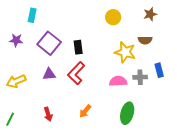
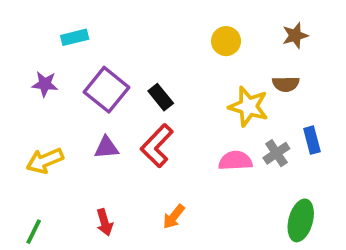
cyan rectangle: (32, 15) -> (75, 37), turned 64
black rectangle: (78, 47) -> (161, 97), turned -32
gray cross: (140, 77) -> (276, 153), turned -32
green ellipse: (127, 113) -> (301, 220), moved

